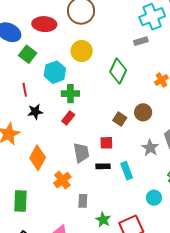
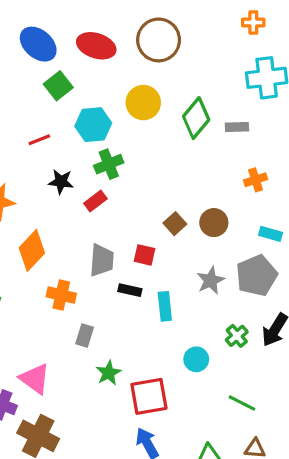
gray rectangle: (141, 41) -> (237, 127), moved
green diamond: (118, 71) -> (196, 118), moved
red line: (25, 90) -> (39, 140), turned 64
green cross: (70, 94) -> (109, 164), turned -36
black star: (35, 112) -> (61, 182), moved
orange cross: (62, 180) -> (61, 295), turned 36

